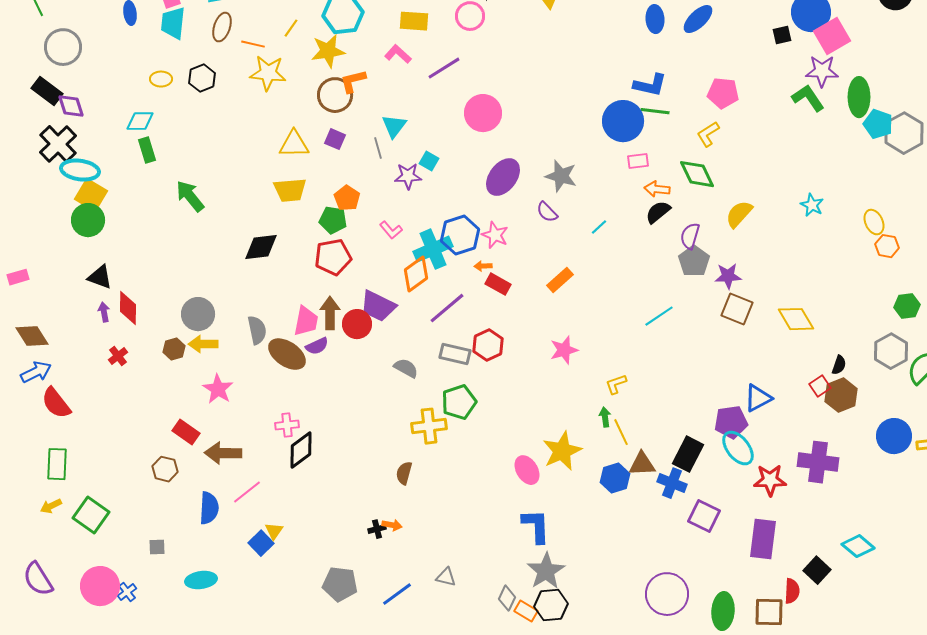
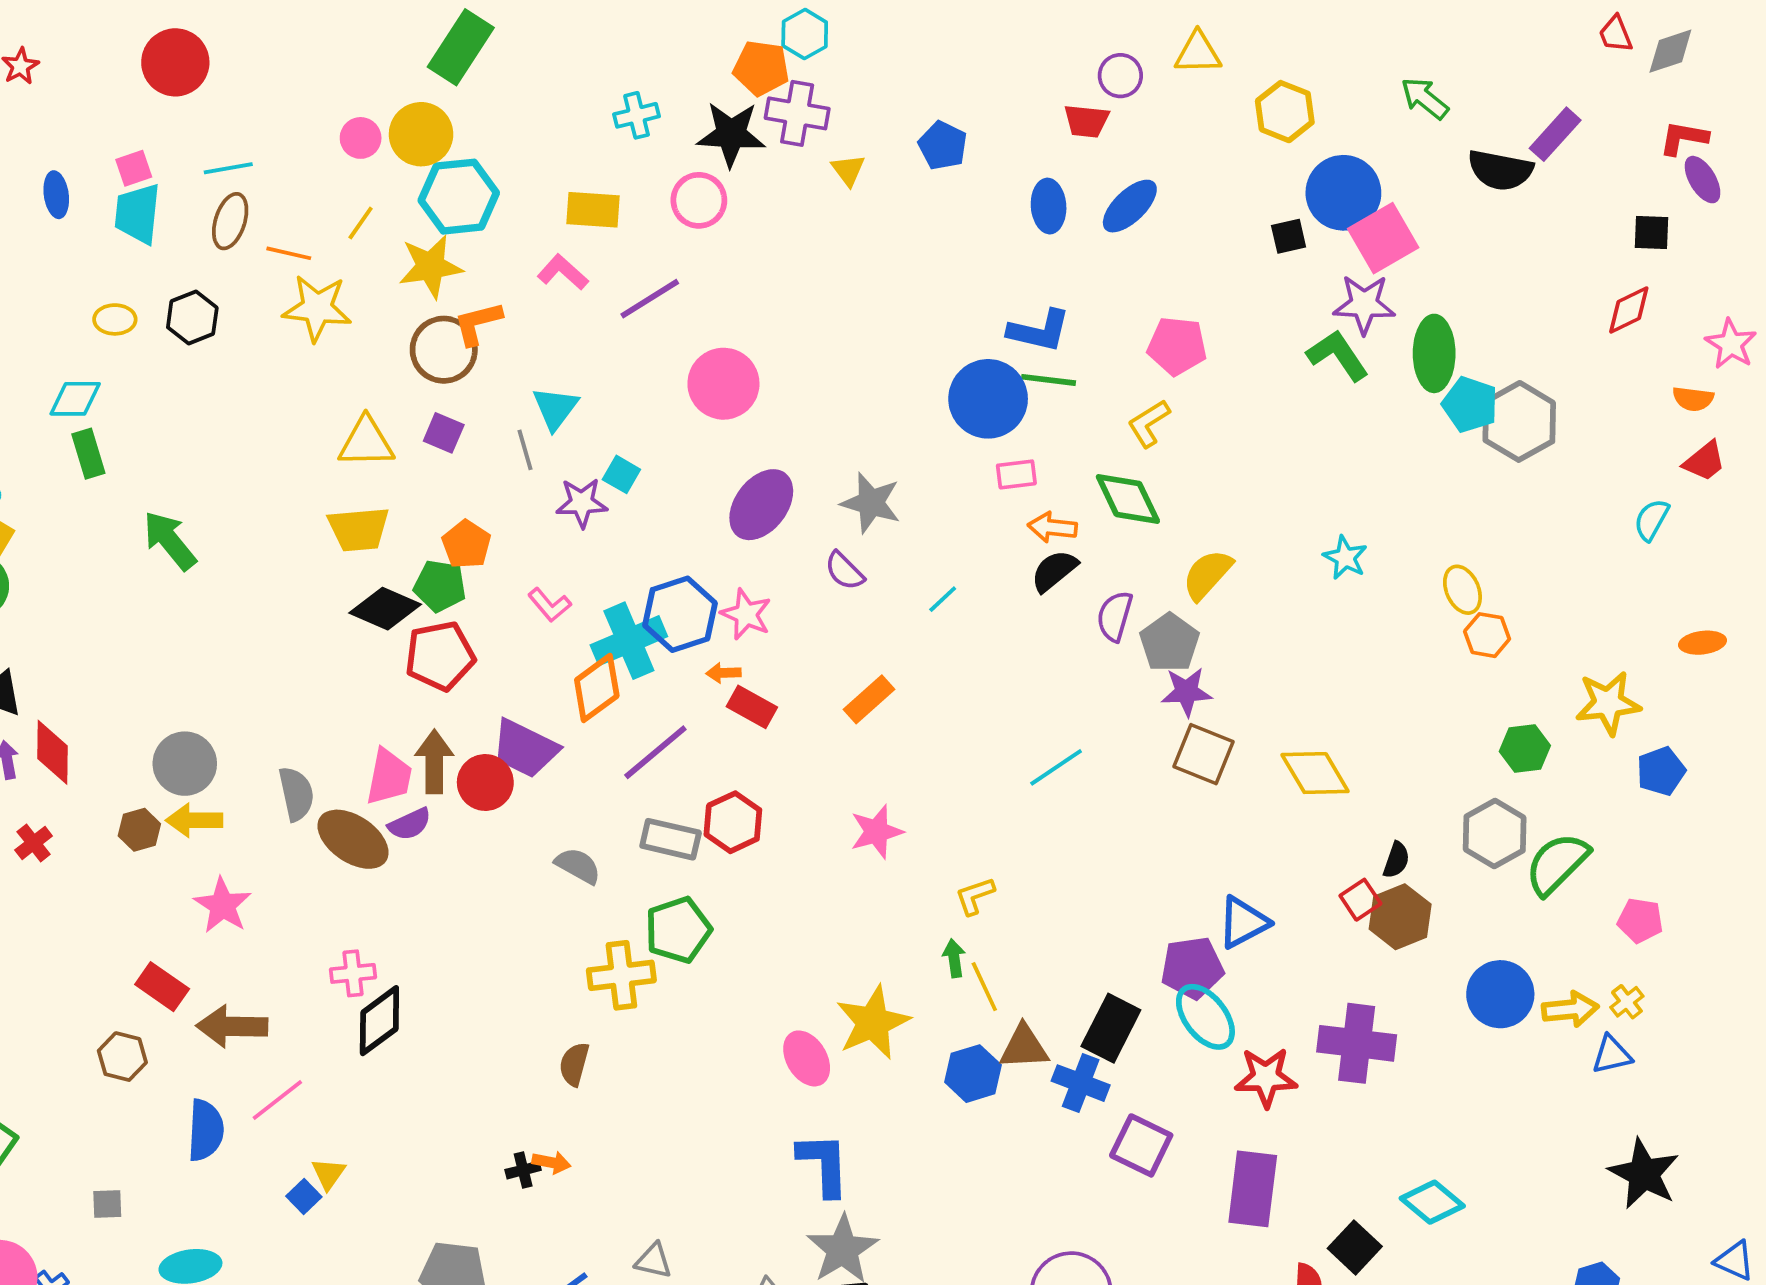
black diamond: (261, 247) -> (385, 609), moved, turned 30
gray pentagon: (694, 261) -> (1170, 643), moved
blue square: (261, 543) -> (304, 1196), size x0.7

